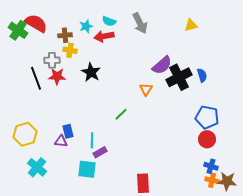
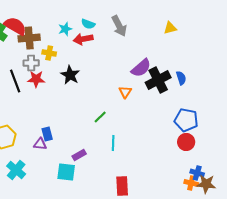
brown cross: (65, 35) -> (29, 38), moved, size x1.5
cyan line: (92, 140) -> (113, 143), moved
blue cross: (211, 166) -> (197, 173), moved

